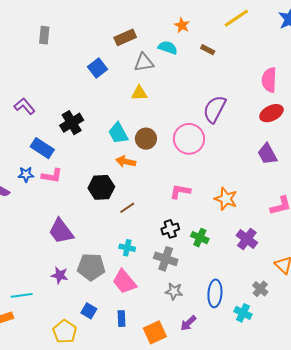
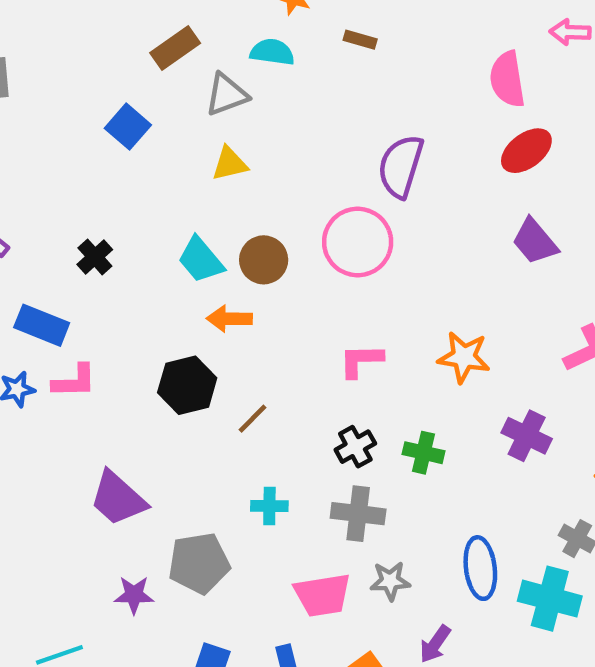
black cross: (72, 123) -> (95, 257), size x0.7
pink trapezoid: (124, 282) -> (323, 595), moved, turned -48
cyan cross: (243, 313) -> (550, 599), size x1.5

